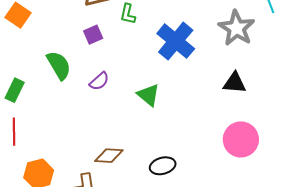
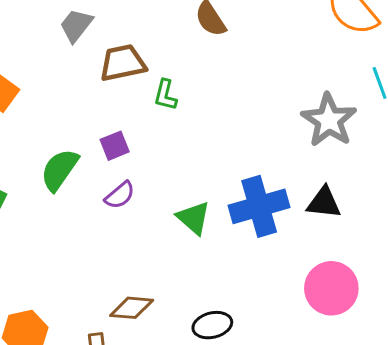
purple square: (93, 35) -> (115, 146), moved
blue cross: (176, 41) -> (259, 206), moved, turned 33
green semicircle: (59, 65) -> (59, 170), turned -116

